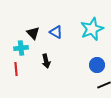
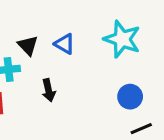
cyan star: (92, 29) -> (122, 39), turned -30

